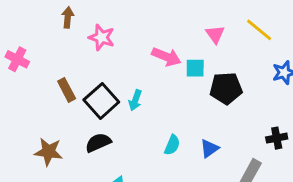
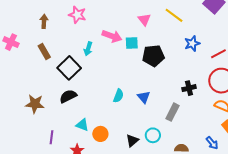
brown arrow: (68, 17) -> (44, 21), moved
pink star: (102, 37) -> (77, 15), moved
brown rectangle: (67, 90) -> (44, 52), moved
cyan arrow: (135, 100) -> (88, 49), moved
blue triangle: (209, 148) -> (144, 97), turned -32

